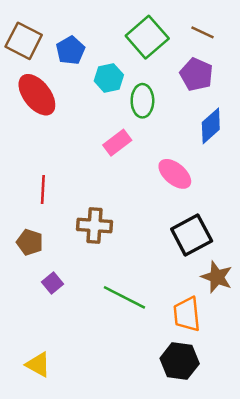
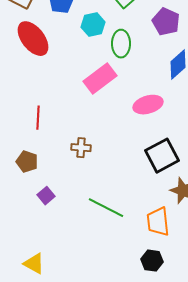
pink rectangle: (117, 143) -> (100, 79), size x1.4
pink ellipse: (175, 174) -> (148, 105), turned -56
brown cross: (94, 225) -> (81, 148), size x0.7
black hexagon: (180, 361) -> (152, 261), size x0.7

